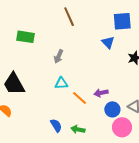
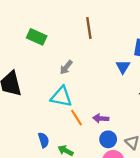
cyan triangle: (61, 83) -> (61, 97), size x1.5

